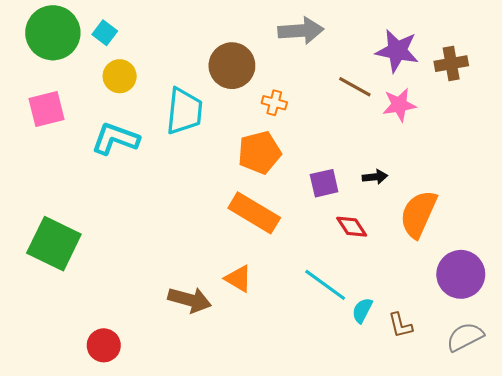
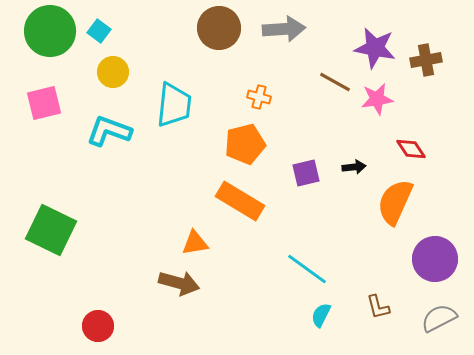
brown circle: (232, 66) -> (219, 28), moved
red diamond: (352, 227) -> (411, 149), moved
orange triangle: (238, 279) -> (195, 243), moved, turned -40
cyan semicircle: (362, 310) -> (321, 315), moved

